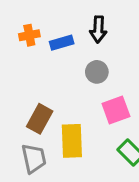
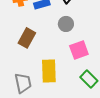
brown rectangle: (40, 119) -> (27, 38), moved

